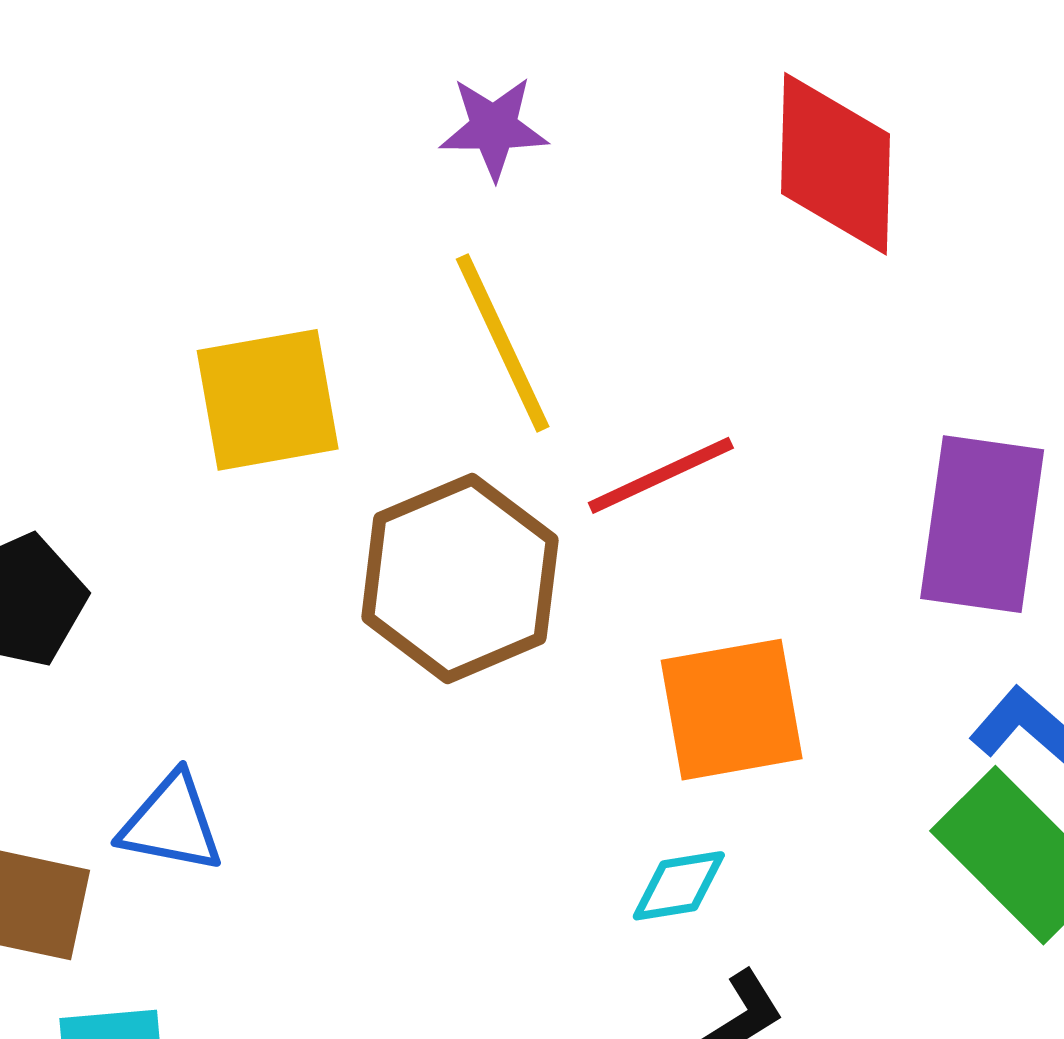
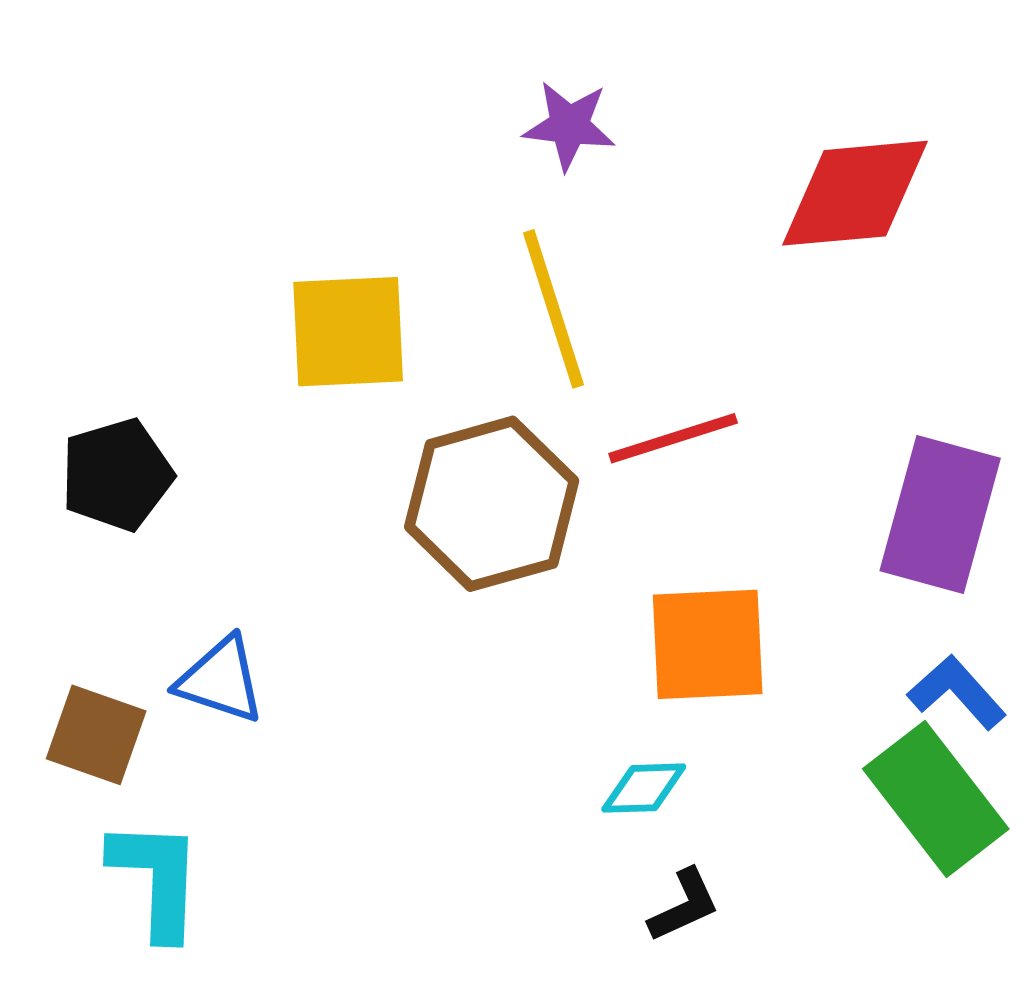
red diamond: (835, 164) -> (855, 193), turned 76

